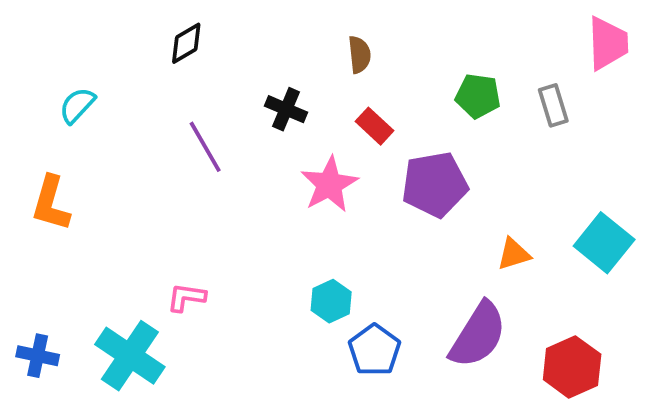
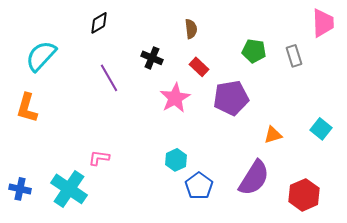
cyan semicircle: (77, 105) -> (41, 56), size x1.6
cyan square: (604, 243) -> (321, 129), size x0.7

